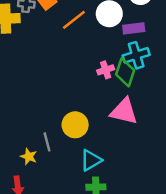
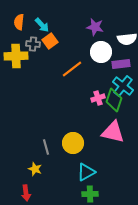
orange line: (74, 20) -> (72, 69), moved
cyan cross: (136, 55) -> (123, 86), turned -35
gray line: (47, 142) -> (46, 147), moved

